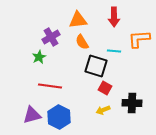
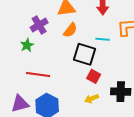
orange semicircle: (82, 42) -> (70, 30), turned -112

